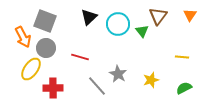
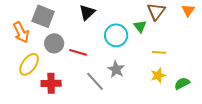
cyan circle: (118, 24) -> (116, 35), moved
gray circle: (46, 48) -> (54, 43), moved
yellow line: (182, 57) -> (159, 52), moved
yellow star: (151, 80) -> (158, 75), moved

